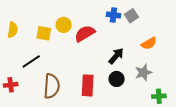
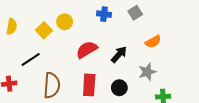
blue cross: (113, 15) -> (104, 14), moved
yellow square: (44, 33) -> (44, 30), turned 35
red semicircle: (85, 34) -> (87, 50), moved
black circle: (117, 79) -> (119, 88), moved

